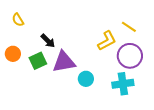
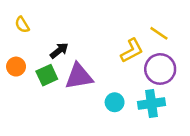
black arrow: (48, 41) -> (59, 51), turned -84
cyan circle: (86, 79) -> (115, 102), moved

